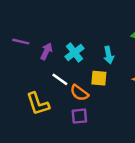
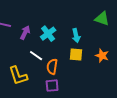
yellow square: (99, 78) -> (76, 55), moved
orange semicircle: (79, 93) -> (52, 67), turned 63

